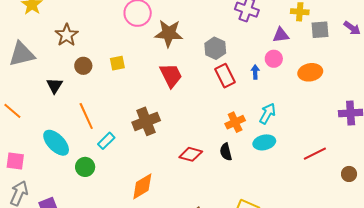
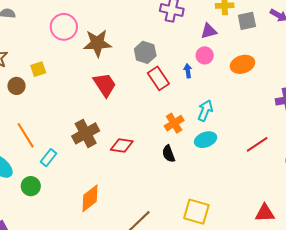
yellow square: (117, 63) -> (38, 69), moved
red diamond: (191, 154) -> (122, 146), moved

